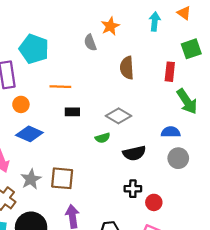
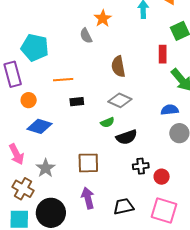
brown semicircle: (127, 68) -> (118, 66), moved
black semicircle: (134, 153) -> (127, 137), moved
brown square: (62, 178) -> (88, 163), moved

